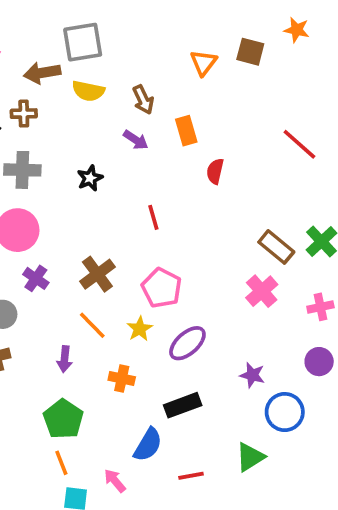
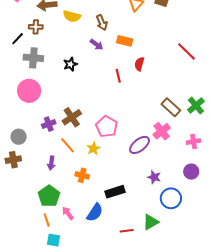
orange rectangle: (186, 131) -> (125, 41), turned -63
red line: (153, 217) -> (118, 76), moved
purple cross: (36, 278) -> (49, 124), moved, turned 32
purple ellipse: (187, 343) -> (139, 145), moved
red line: (191, 476) -> (127, 231), moved
pink arrow: (115, 481) -> (68, 213), moved

